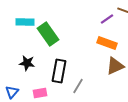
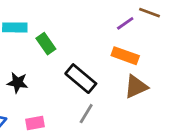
green rectangle: (48, 34) -> (46, 44), size x0.7
black rectangle: (59, 71) -> (81, 79), moved, turned -60

